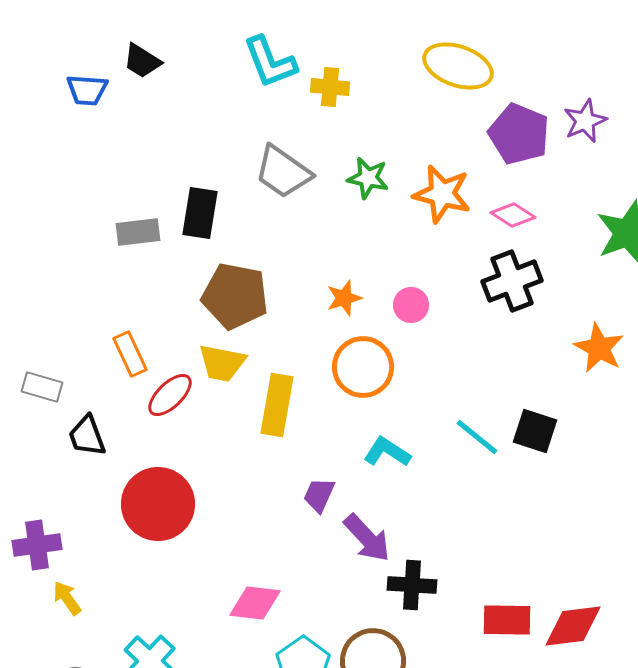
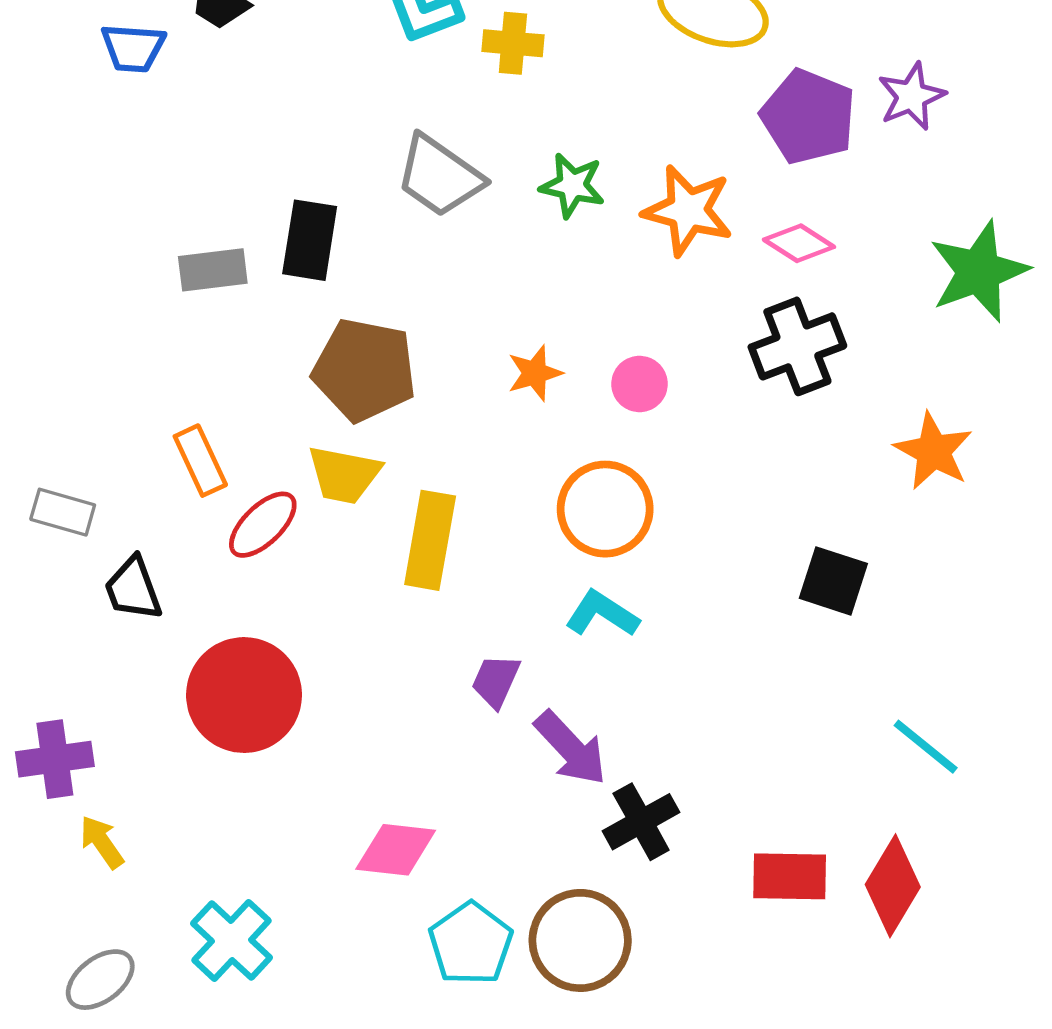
orange circle: (363, 367) -> (605, 509), moved
cyan line: (477, 437) -> (926, 747), moved
black cross: (412, 585) -> (641, 822), turned -33
red diamond: (573, 626) -> (893, 886), turned -52

